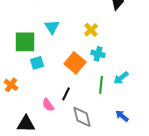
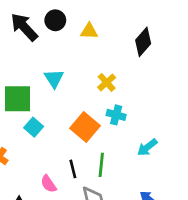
cyan square: (37, 63) -> (34, 127), turned -32
green line: (101, 85) -> (101, 165), moved
black line: (66, 94) -> (73, 169), turned -40

